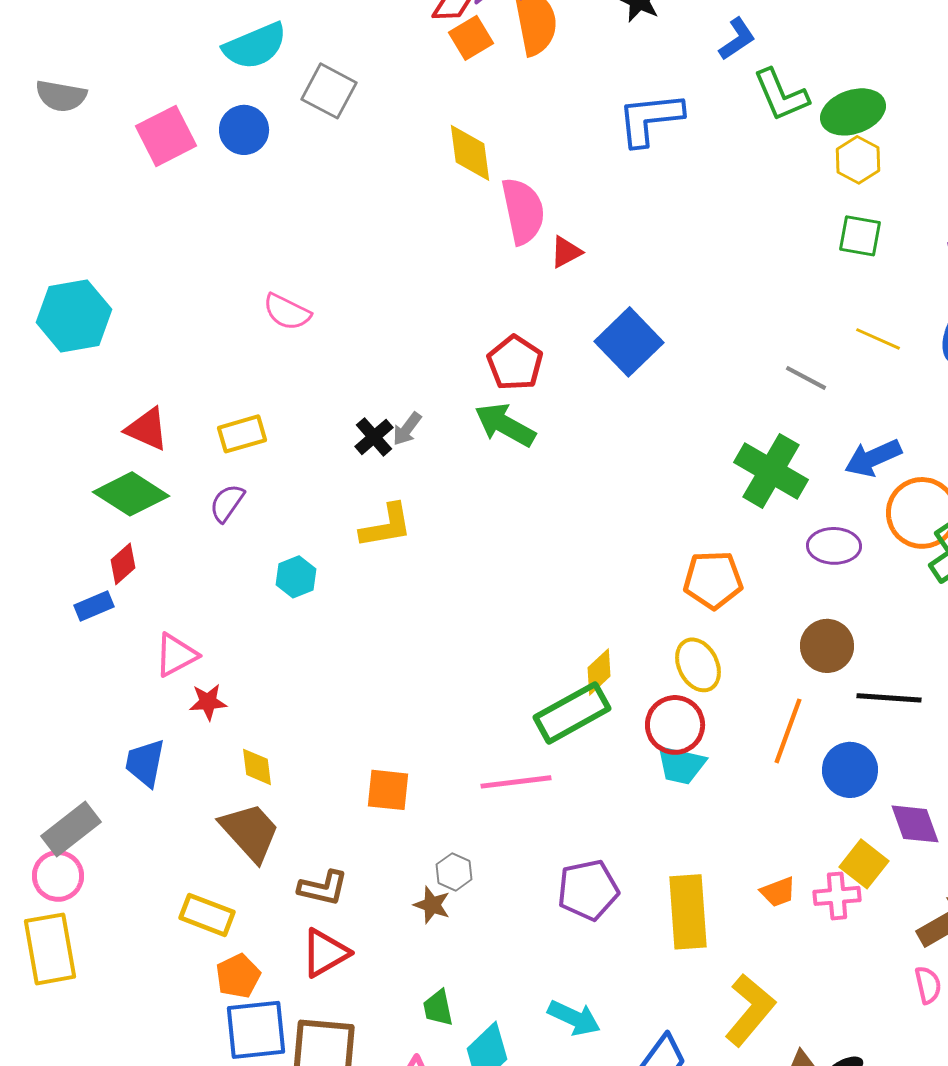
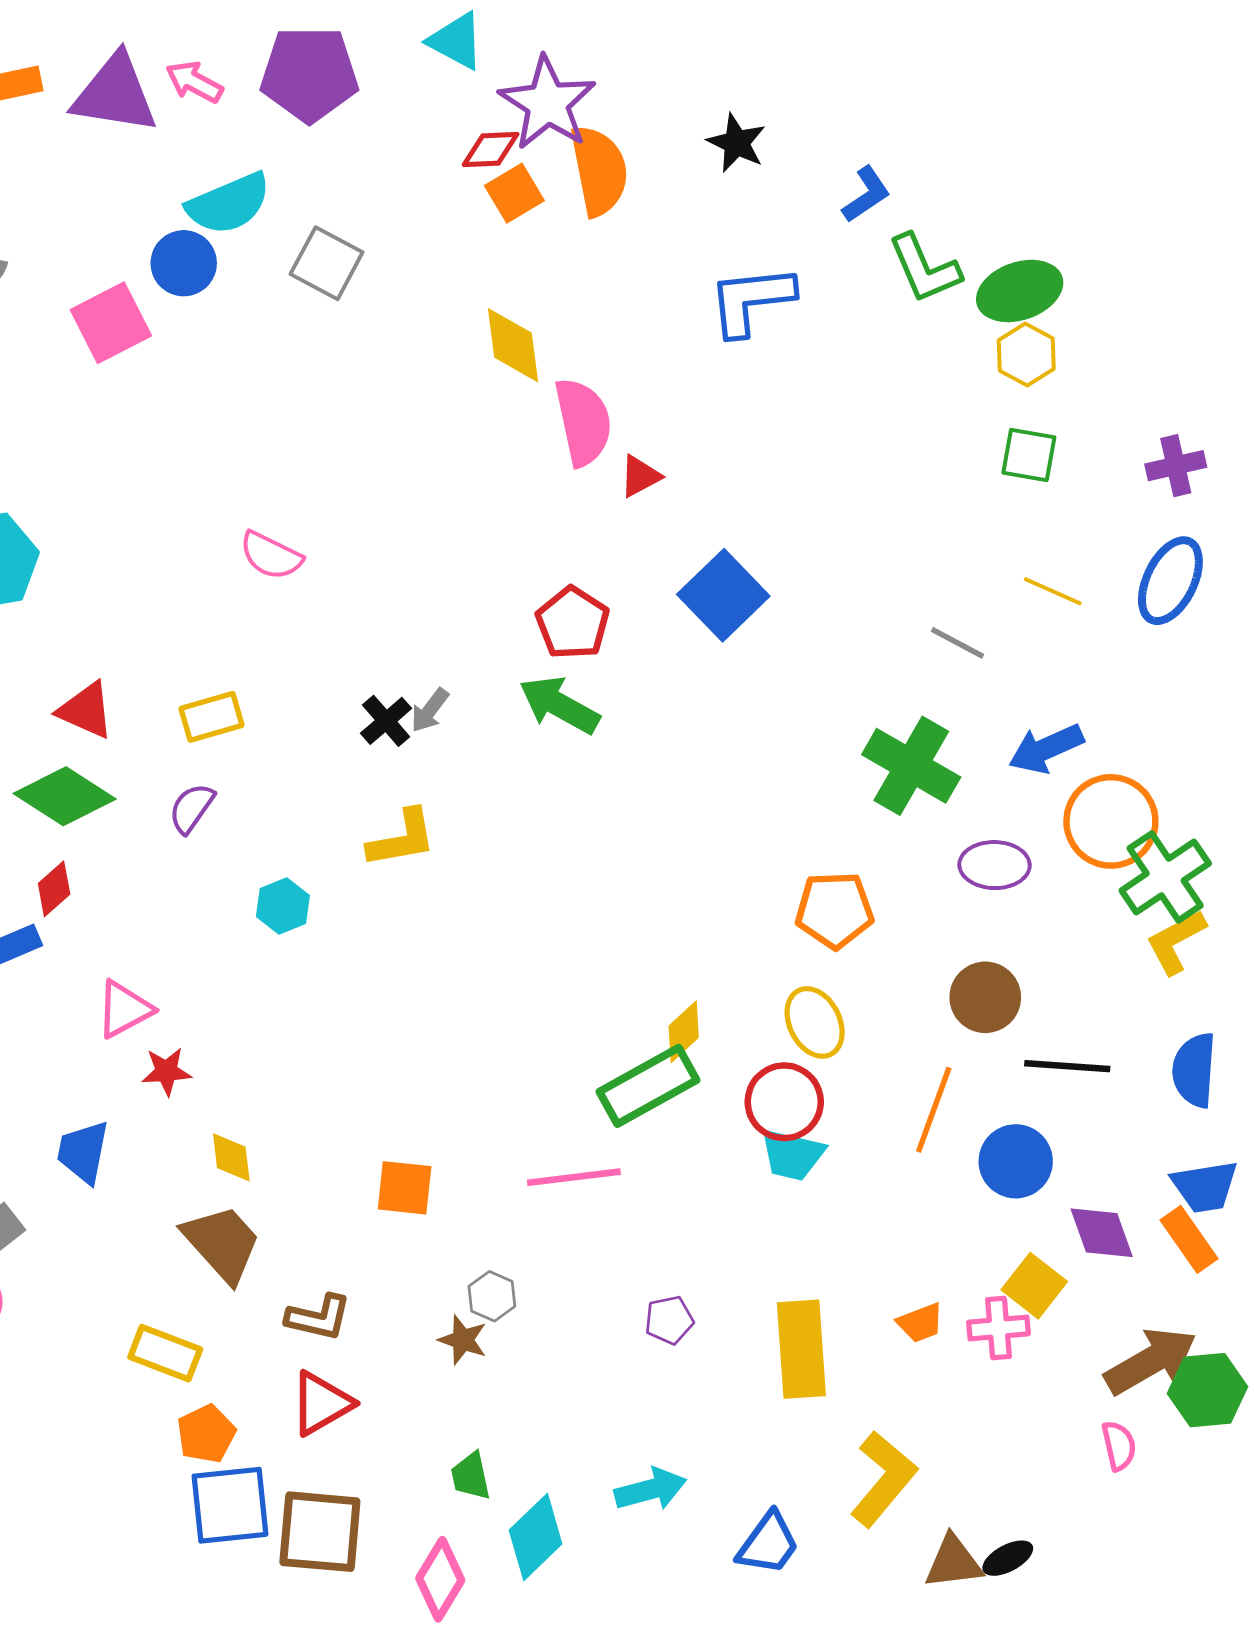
blue circle: (244, 130) -> (184, 263), moved
purple pentagon: (588, 890) -> (669, 1320), size x0.6
cyan arrow: (574, 1018) -> (651, 1489), turned -40

